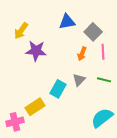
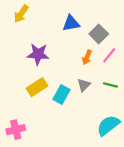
yellow arrow: (21, 31) -> (21, 14), moved
pink line: (103, 52) -> (109, 55), turned 42
yellow rectangle: (35, 107) -> (37, 87), moved

